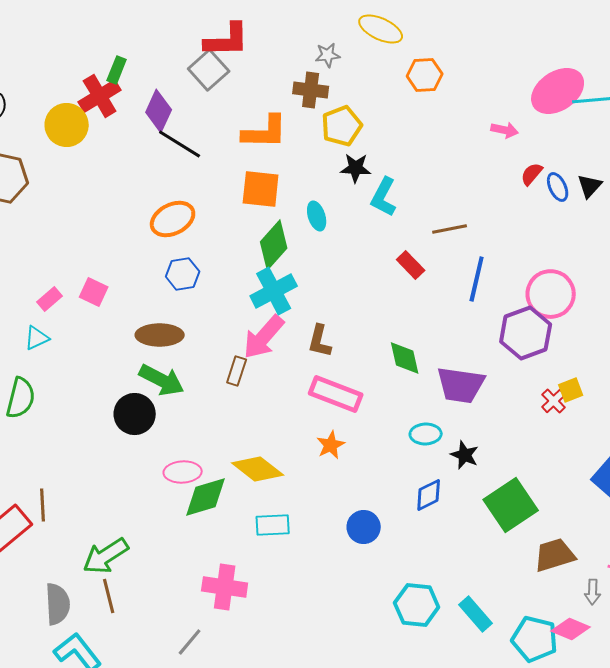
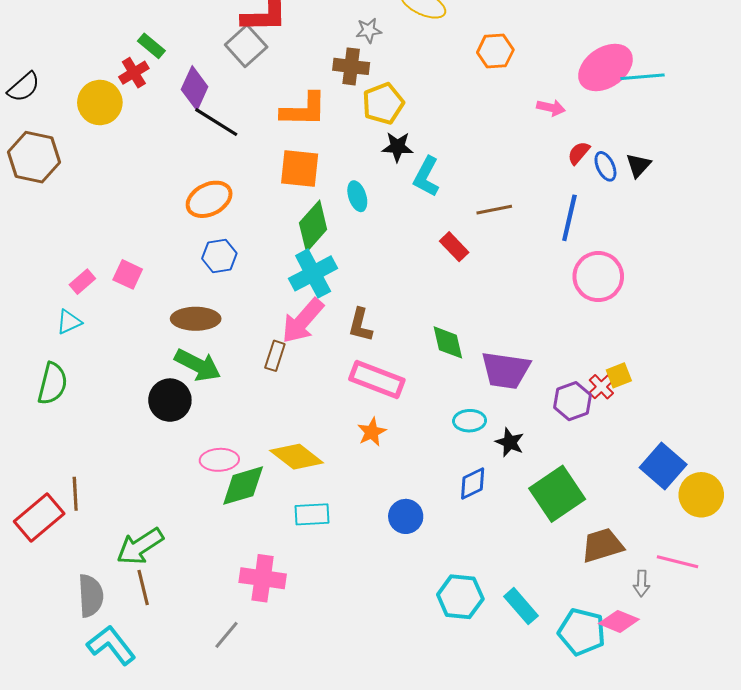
green rectangle: (117, 70) -> (151, 46), turned -72
orange hexagon: (425, 75) -> (495, 51), moved
red cross: (100, 96) -> (134, 73), size x0.7
blue line: (477, 279) -> (569, 218), moved
purple hexagon: (526, 333) -> (573, 401), moved, size x0.7

